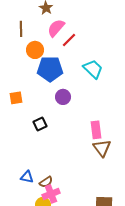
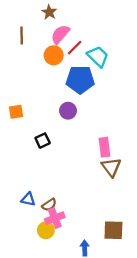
orange circle: (35, 50) -> (54, 55), moved
blue pentagon: (50, 69) -> (80, 80), moved
cyan trapezoid: (93, 69) -> (98, 56), moved

